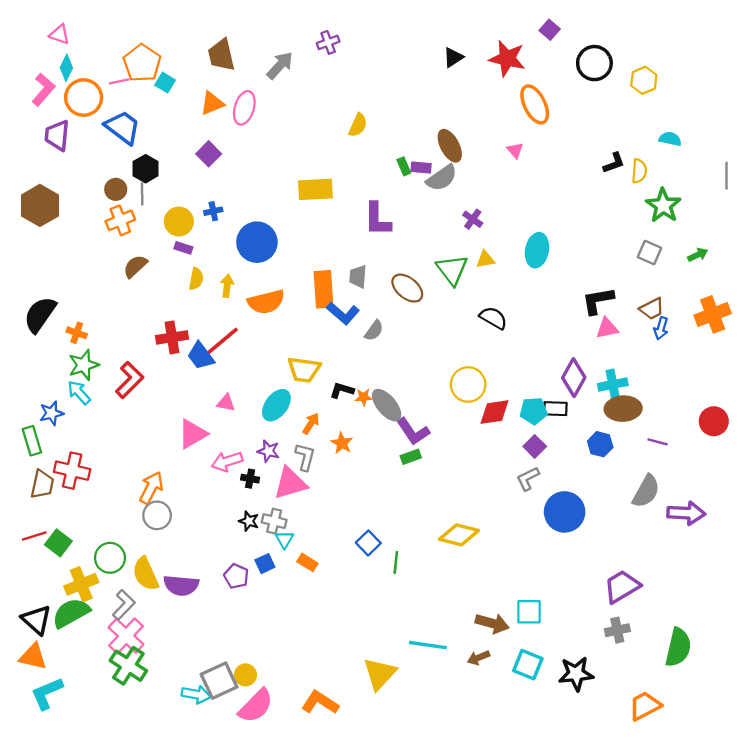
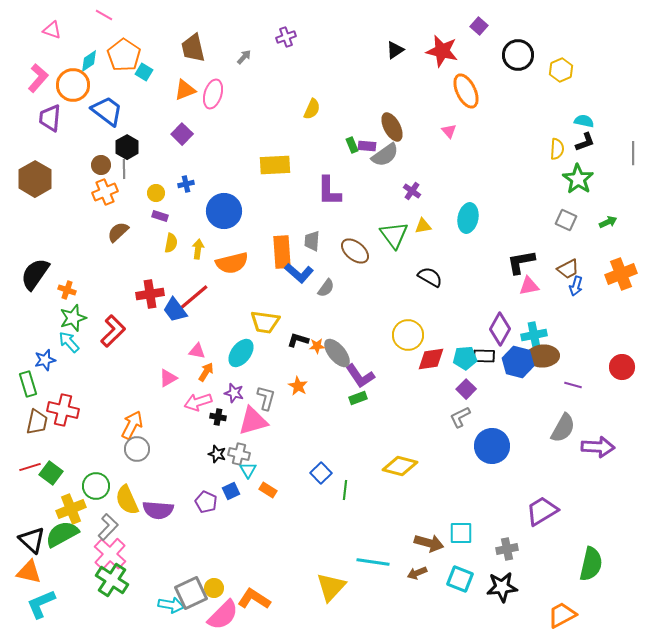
gray arrow: (280, 65) -> (244, 57), size x0.6
cyan diamond: (66, 68) -> (89, 61), moved, turned 30
pink line: (119, 81) -> (104, 15), moved, turned 42
black L-shape: (614, 163) -> (585, 142), moved
yellow circle: (179, 221) -> (156, 193), size x0.7
orange arrow: (311, 424) -> (206, 372), moved
pink triangle: (193, 434) -> (168, 378), size x0.7
blue hexagon: (600, 444) -> (518, 362), moved, size x1.4
gray cross: (617, 630) -> (507, 549), moved
orange L-shape: (320, 702) -> (254, 599), moved

